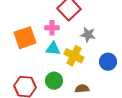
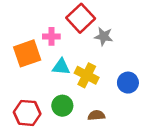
pink cross: (52, 28) -> (51, 36), moved
gray star: (88, 35) -> (104, 36), moved

